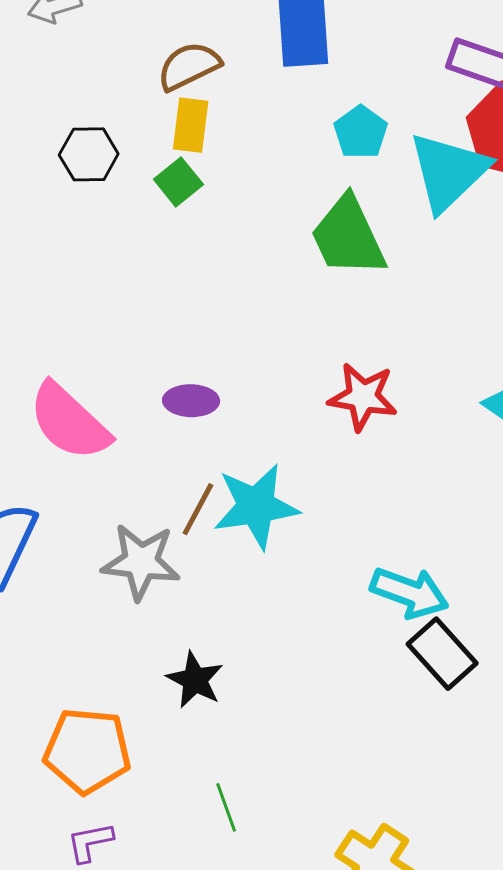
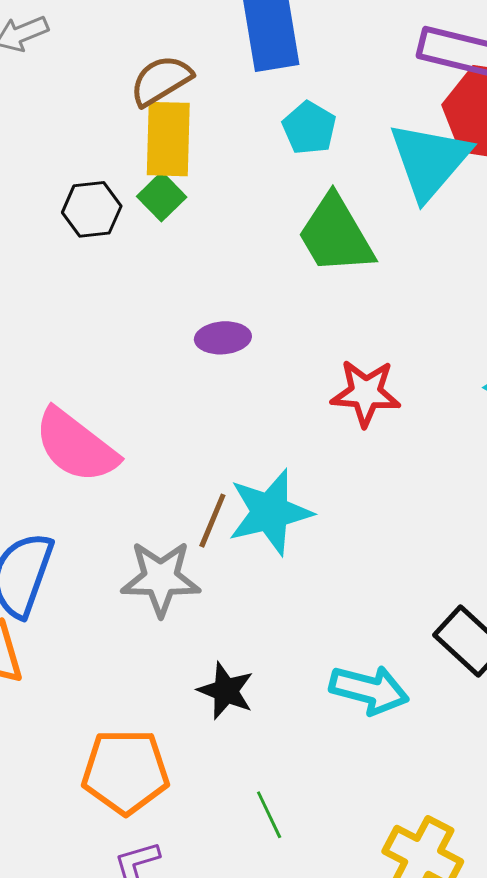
yellow rectangle: (191, 125) -> (168, 139), size x1.4
cyan pentagon: (361, 132) -> (309, 128), moved
black hexagon: (89, 154) -> (92, 209), moved
purple ellipse: (191, 401) -> (223, 338), moved
cyan arrow: (409, 593) -> (369, 690), moved

